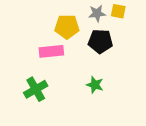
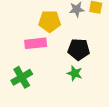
black pentagon: (100, 41) -> (79, 49), moved

